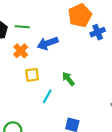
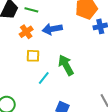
green arrow: (68, 79) -> (66, 65), size x1.5

